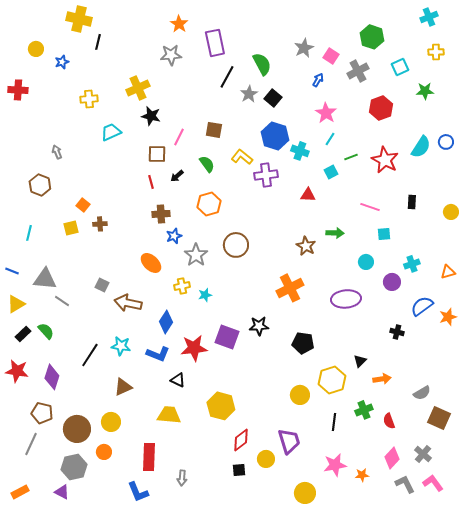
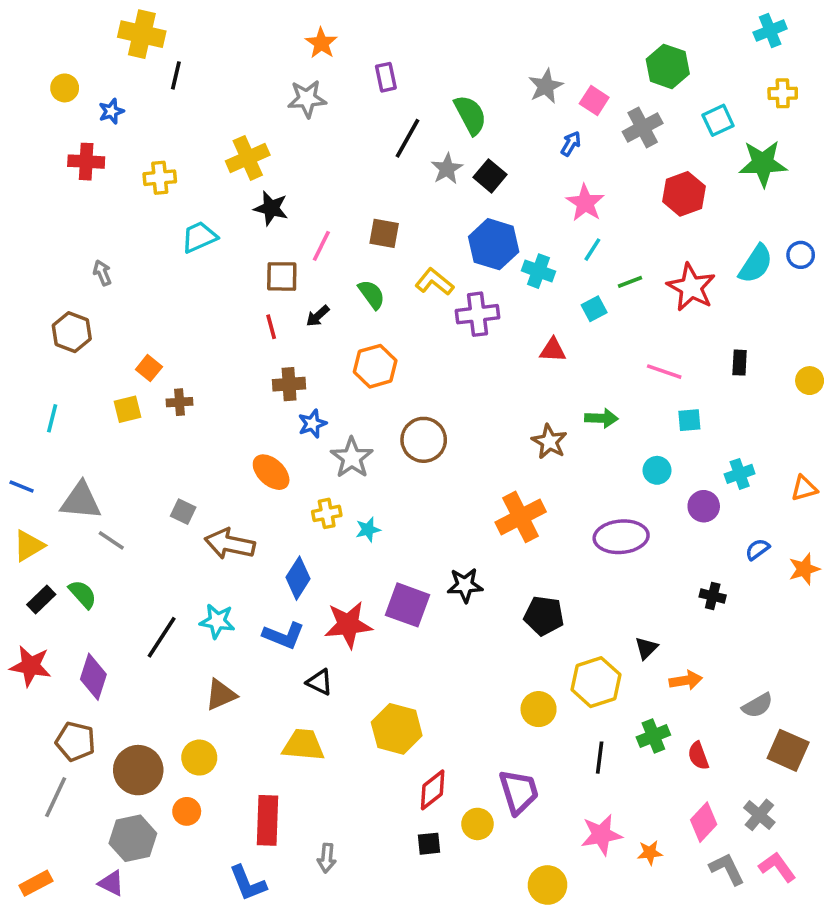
purple rectangle: (215, 43) -> (386, 77), size x0.6
red cross: (18, 90) -> (86, 162), moved
green star: (425, 91) -> (763, 163), size x1.5
blue semicircle: (422, 306) -> (758, 549), size x0.6

